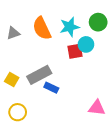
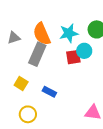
gray rectangle: (39, 75) -> (37, 54), moved, turned -40
yellow square: (12, 80) -> (21, 83), moved
yellow circle: (18, 112) -> (28, 114), moved

